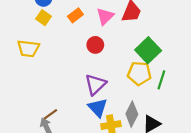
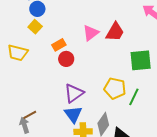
orange rectangle: (75, 15) -> (59, 45), moved
red circle: (95, 45) -> (66, 59), moved
green square: (148, 50) -> (141, 60), moved, turned 30

